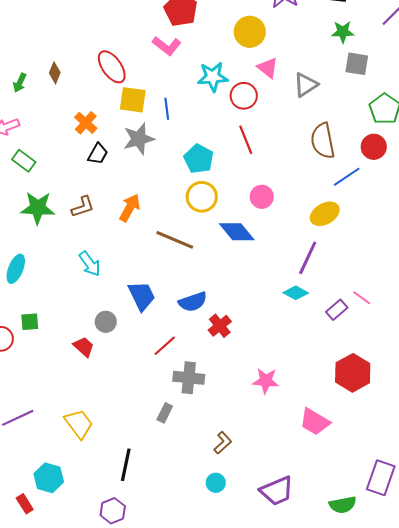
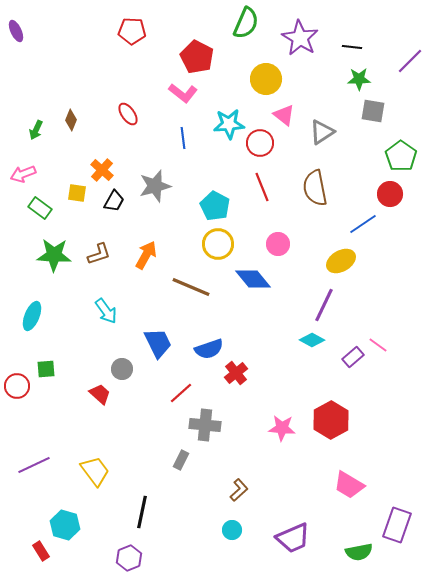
red ellipse: (112, 67) -> (128, 114), size x0.7
yellow square: (133, 100) -> (77, 193), moved, size x0.7
blue line: (167, 109) -> (183, 138), moved
brown semicircle: (323, 141) -> (315, 188), moved
red hexagon: (353, 373) -> (331, 420), moved
pink trapezoid: (315, 422) -> (349, 485), moved

